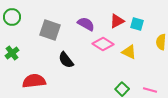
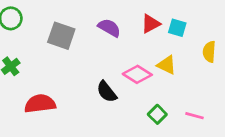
pink diamond: (103, 44) -> (137, 74), moved
black semicircle: (66, 60) -> (107, 92), moved

